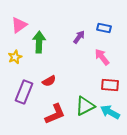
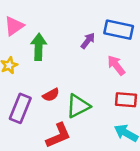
blue rectangle: (104, 28) -> (119, 30), size x1.6
green triangle: (85, 106) -> (78, 106), moved

